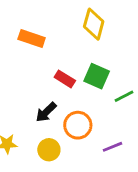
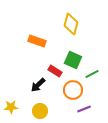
orange rectangle: (32, 39) -> (37, 41), moved
red rectangle: (65, 79) -> (55, 71), moved
orange circle: (78, 125) -> (73, 90), moved

